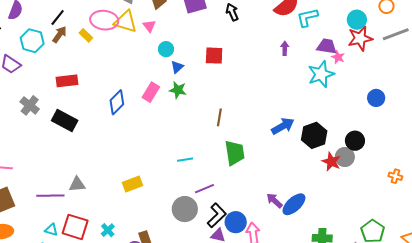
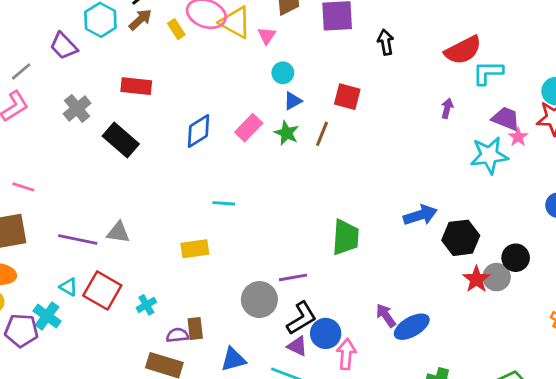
brown line: (219, 117) -> (322, 134), moved
cyan line: (185, 160) -> (224, 203), moved

